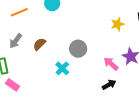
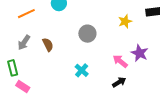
brown semicircle: (39, 44) -> (48, 45), turned 112
gray circle: (78, 49) -> (87, 34), moved
cyan cross: (62, 68) -> (82, 70), moved

